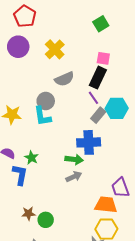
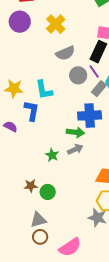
gray circle: (46, 101) -> (78, 75), moved
green star: (31, 158) -> (52, 155), moved
blue L-shape: (20, 175) -> (32, 111), moved

